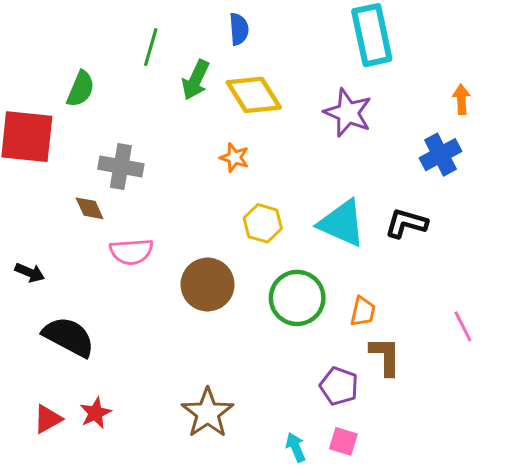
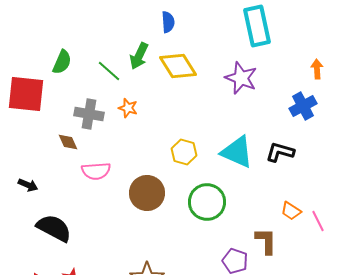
green line: (151, 47) -> (109, 71), moved, turned -65
orange star: (234, 158) -> (128, 108), moved
orange trapezoid: (363, 311) -> (291, 211), moved, turned 110

